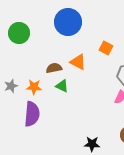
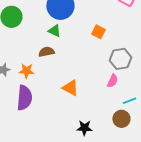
orange triangle: (78, 62) -> (70, 88), moved
green triangle: (62, 86) -> (54, 31), moved

